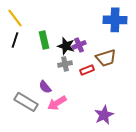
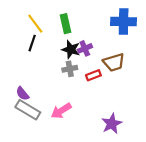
yellow line: (15, 18) -> (35, 24), moved
black line: (15, 40) -> (32, 43), moved
green rectangle: (44, 40) -> (65, 24), moved
purple semicircle: (45, 87) -> (22, 94), moved

